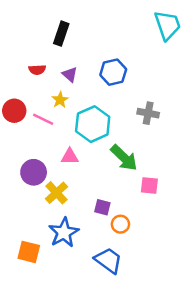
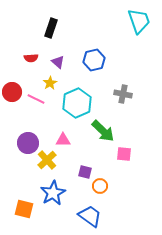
pink triangle: (70, 157) -> (63, 140), moved

